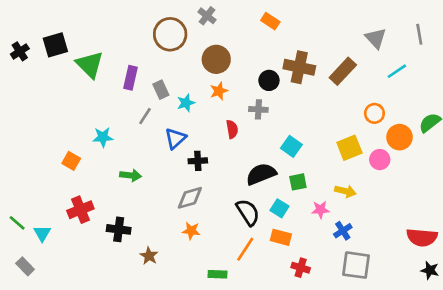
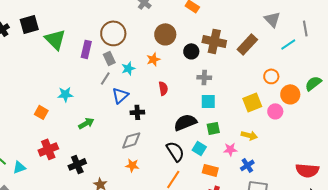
brown circle: (170, 34) -> (113, 33), moved
gray line: (419, 34) -> (305, 28), moved
brown circle: (216, 59) -> (165, 34), moved
gray cross: (258, 109) -> (204, 77), moved
gray line: (145, 116) -> (105, 78), moved
cyan square: (291, 146) -> (208, 101), turned -35
green arrow: (131, 175) -> (86, 123), turned -35
black cross: (119, 229) -> (77, 164), turned -30
cyan triangle: (42, 233) -> (19, 167), turned 40
orange rectangle: (281, 237) -> (210, 170), moved

